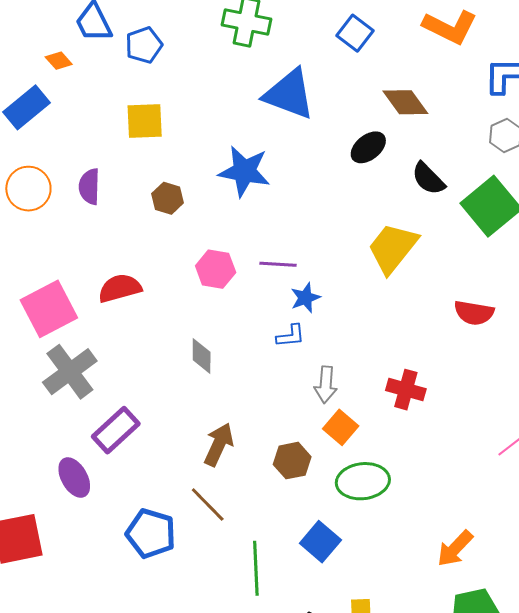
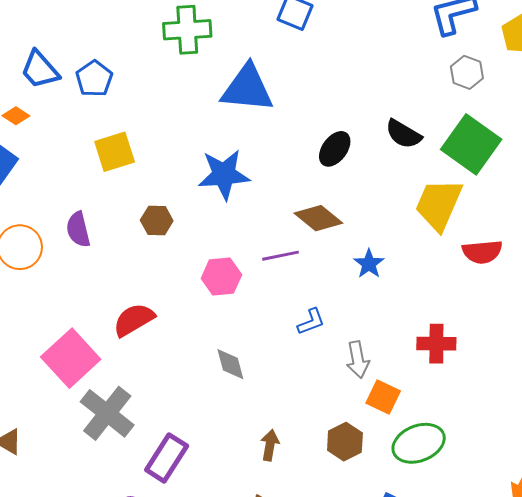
brown diamond: (405, 102) -> (318, 218), moved
black ellipse: (368, 147) -> (335, 149), moved
yellow trapezoid: (393, 248) -> (439, 204), moved
blue star: (305, 298) -> (369, 264), moved
brown arrow: (219, 444) -> (270, 445), size x0.7

